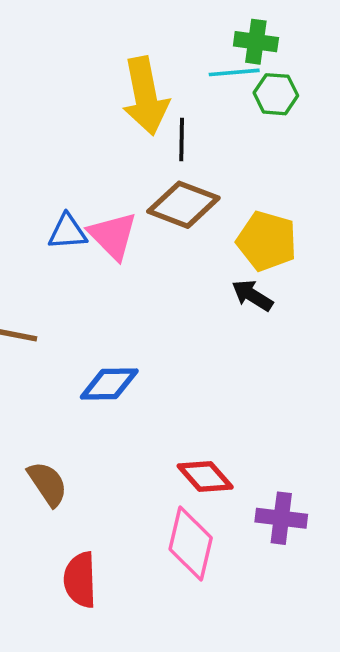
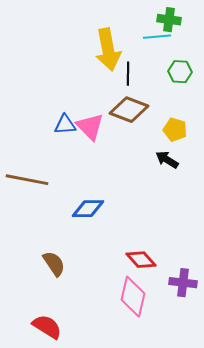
green hexagon: (276, 94) -> (180, 72), moved
yellow pentagon: (267, 241) -> (175, 130), size x0.7
red semicircle: (80, 580) -> (47, 327), moved, turned 124

